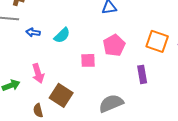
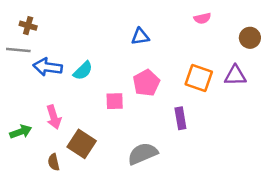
blue arrow: (33, 32) -> (48, 67), size x1.6

